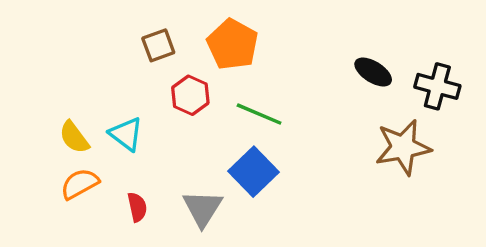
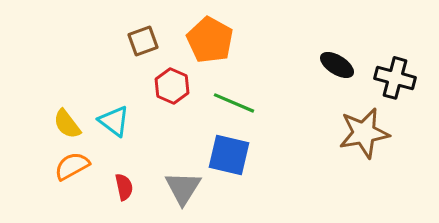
blue square: (254, 172) -> (229, 155), turned -33

